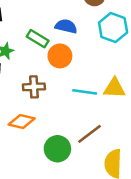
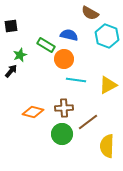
brown cross: (34, 87) -> (64, 108), moved
yellow triangle: (114, 88) -> (108, 85), turned -30
cyan line: (85, 92) -> (76, 80), moved

